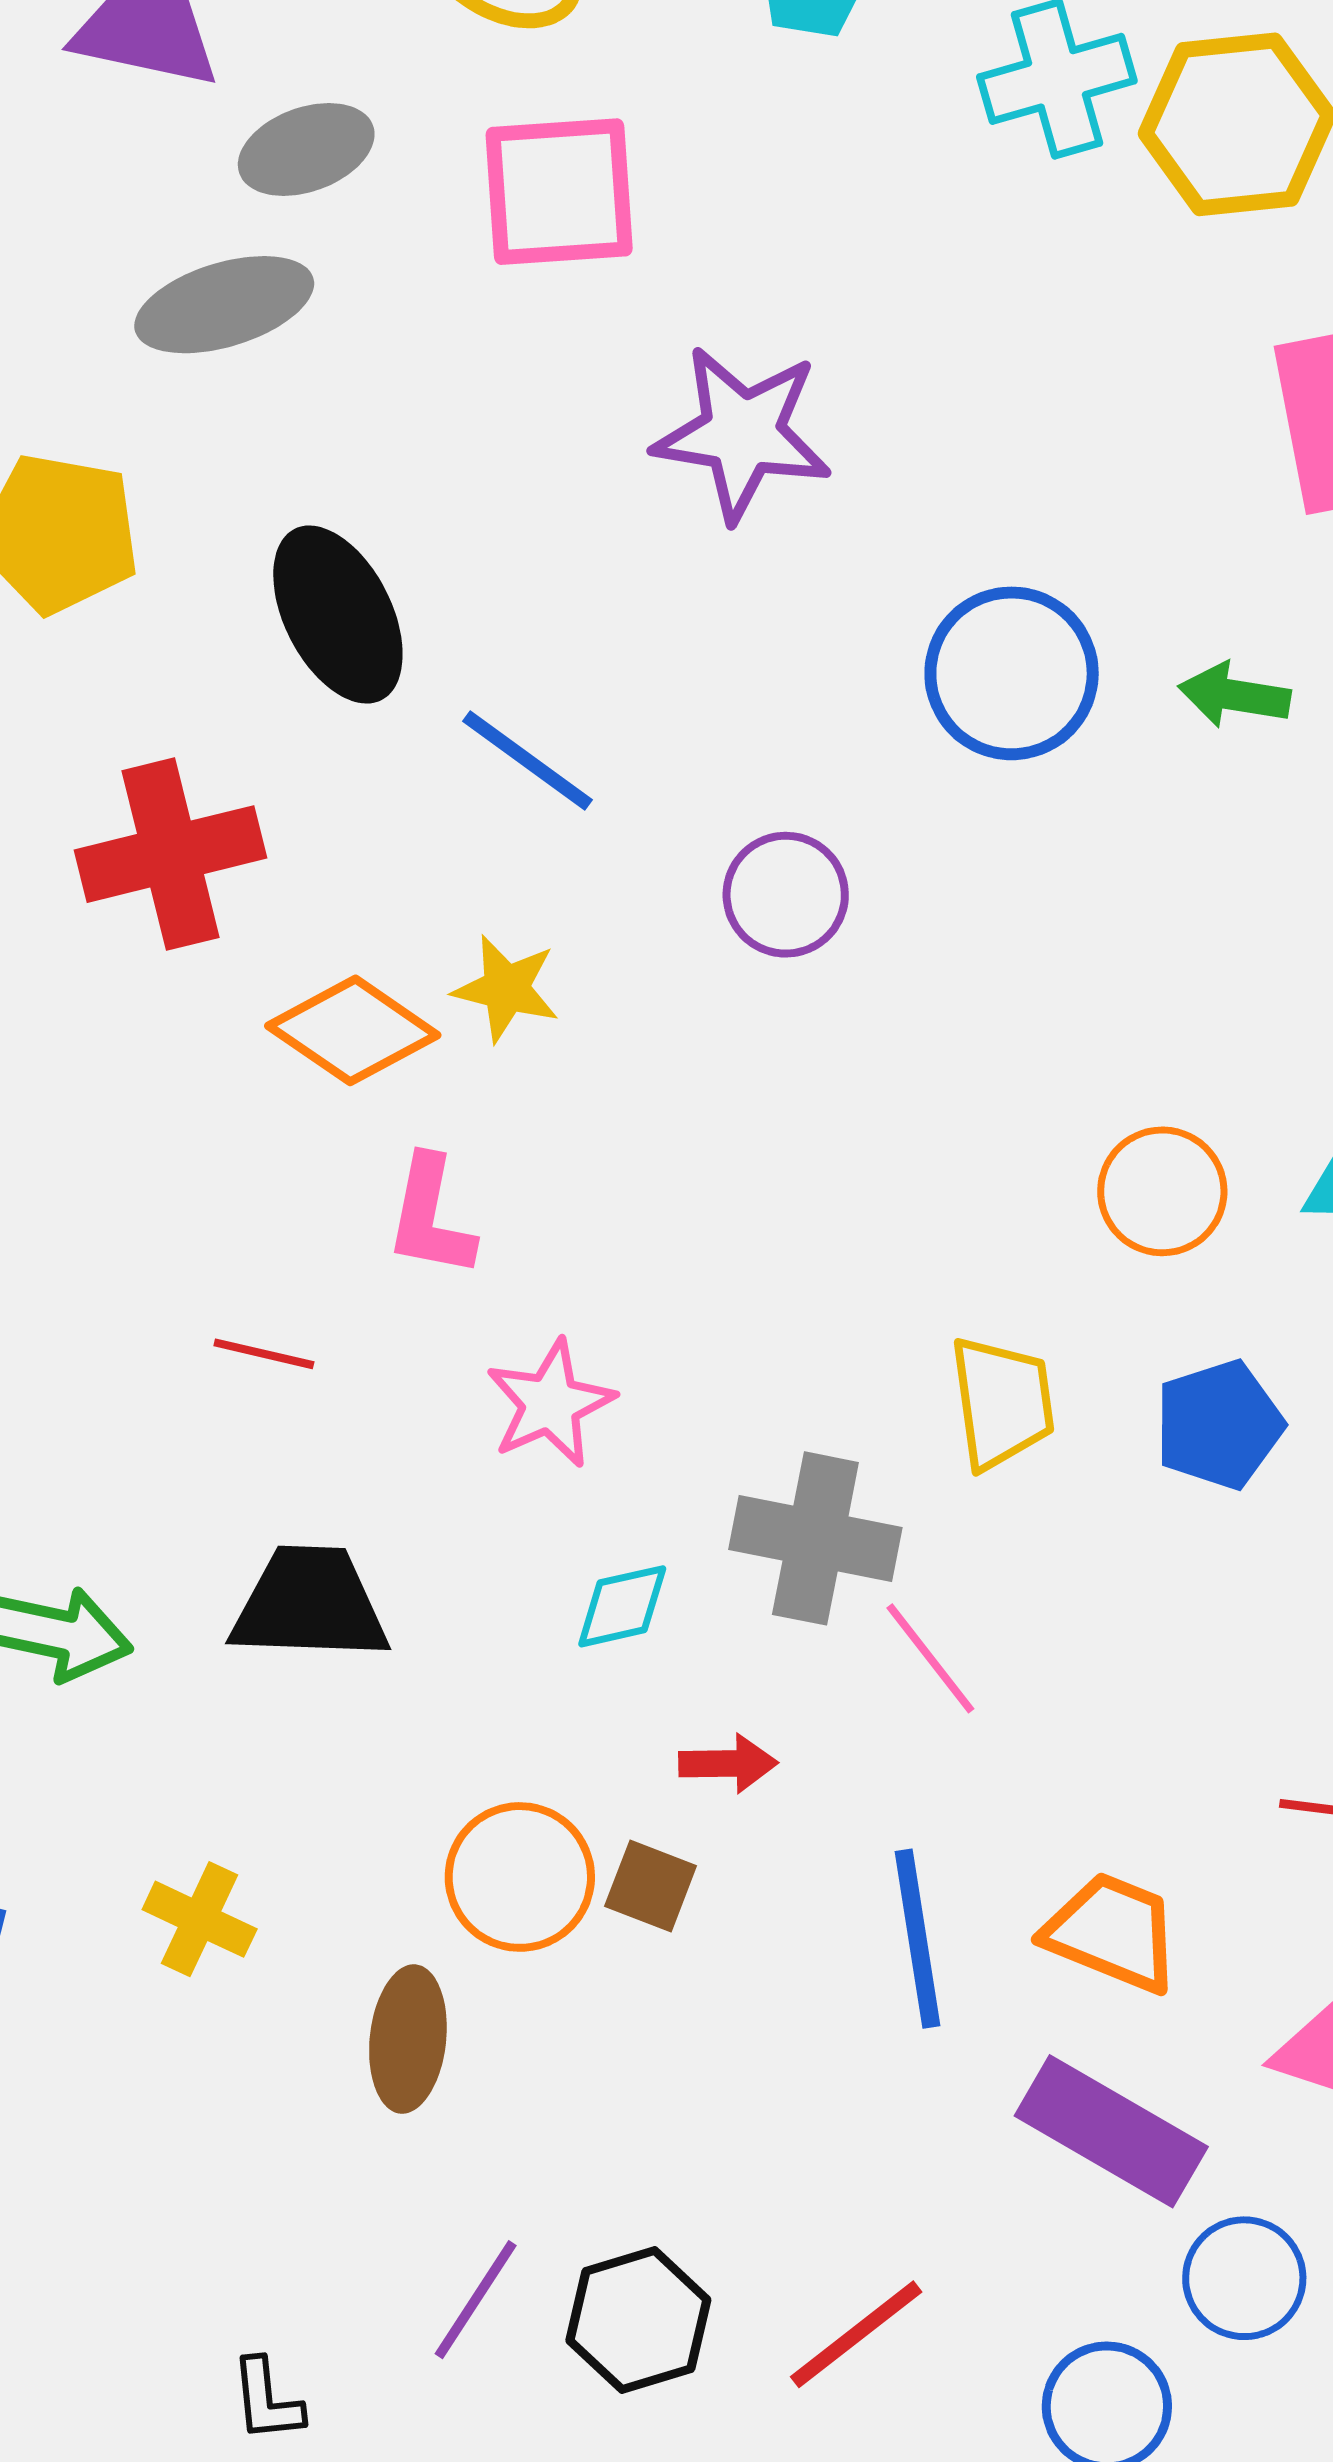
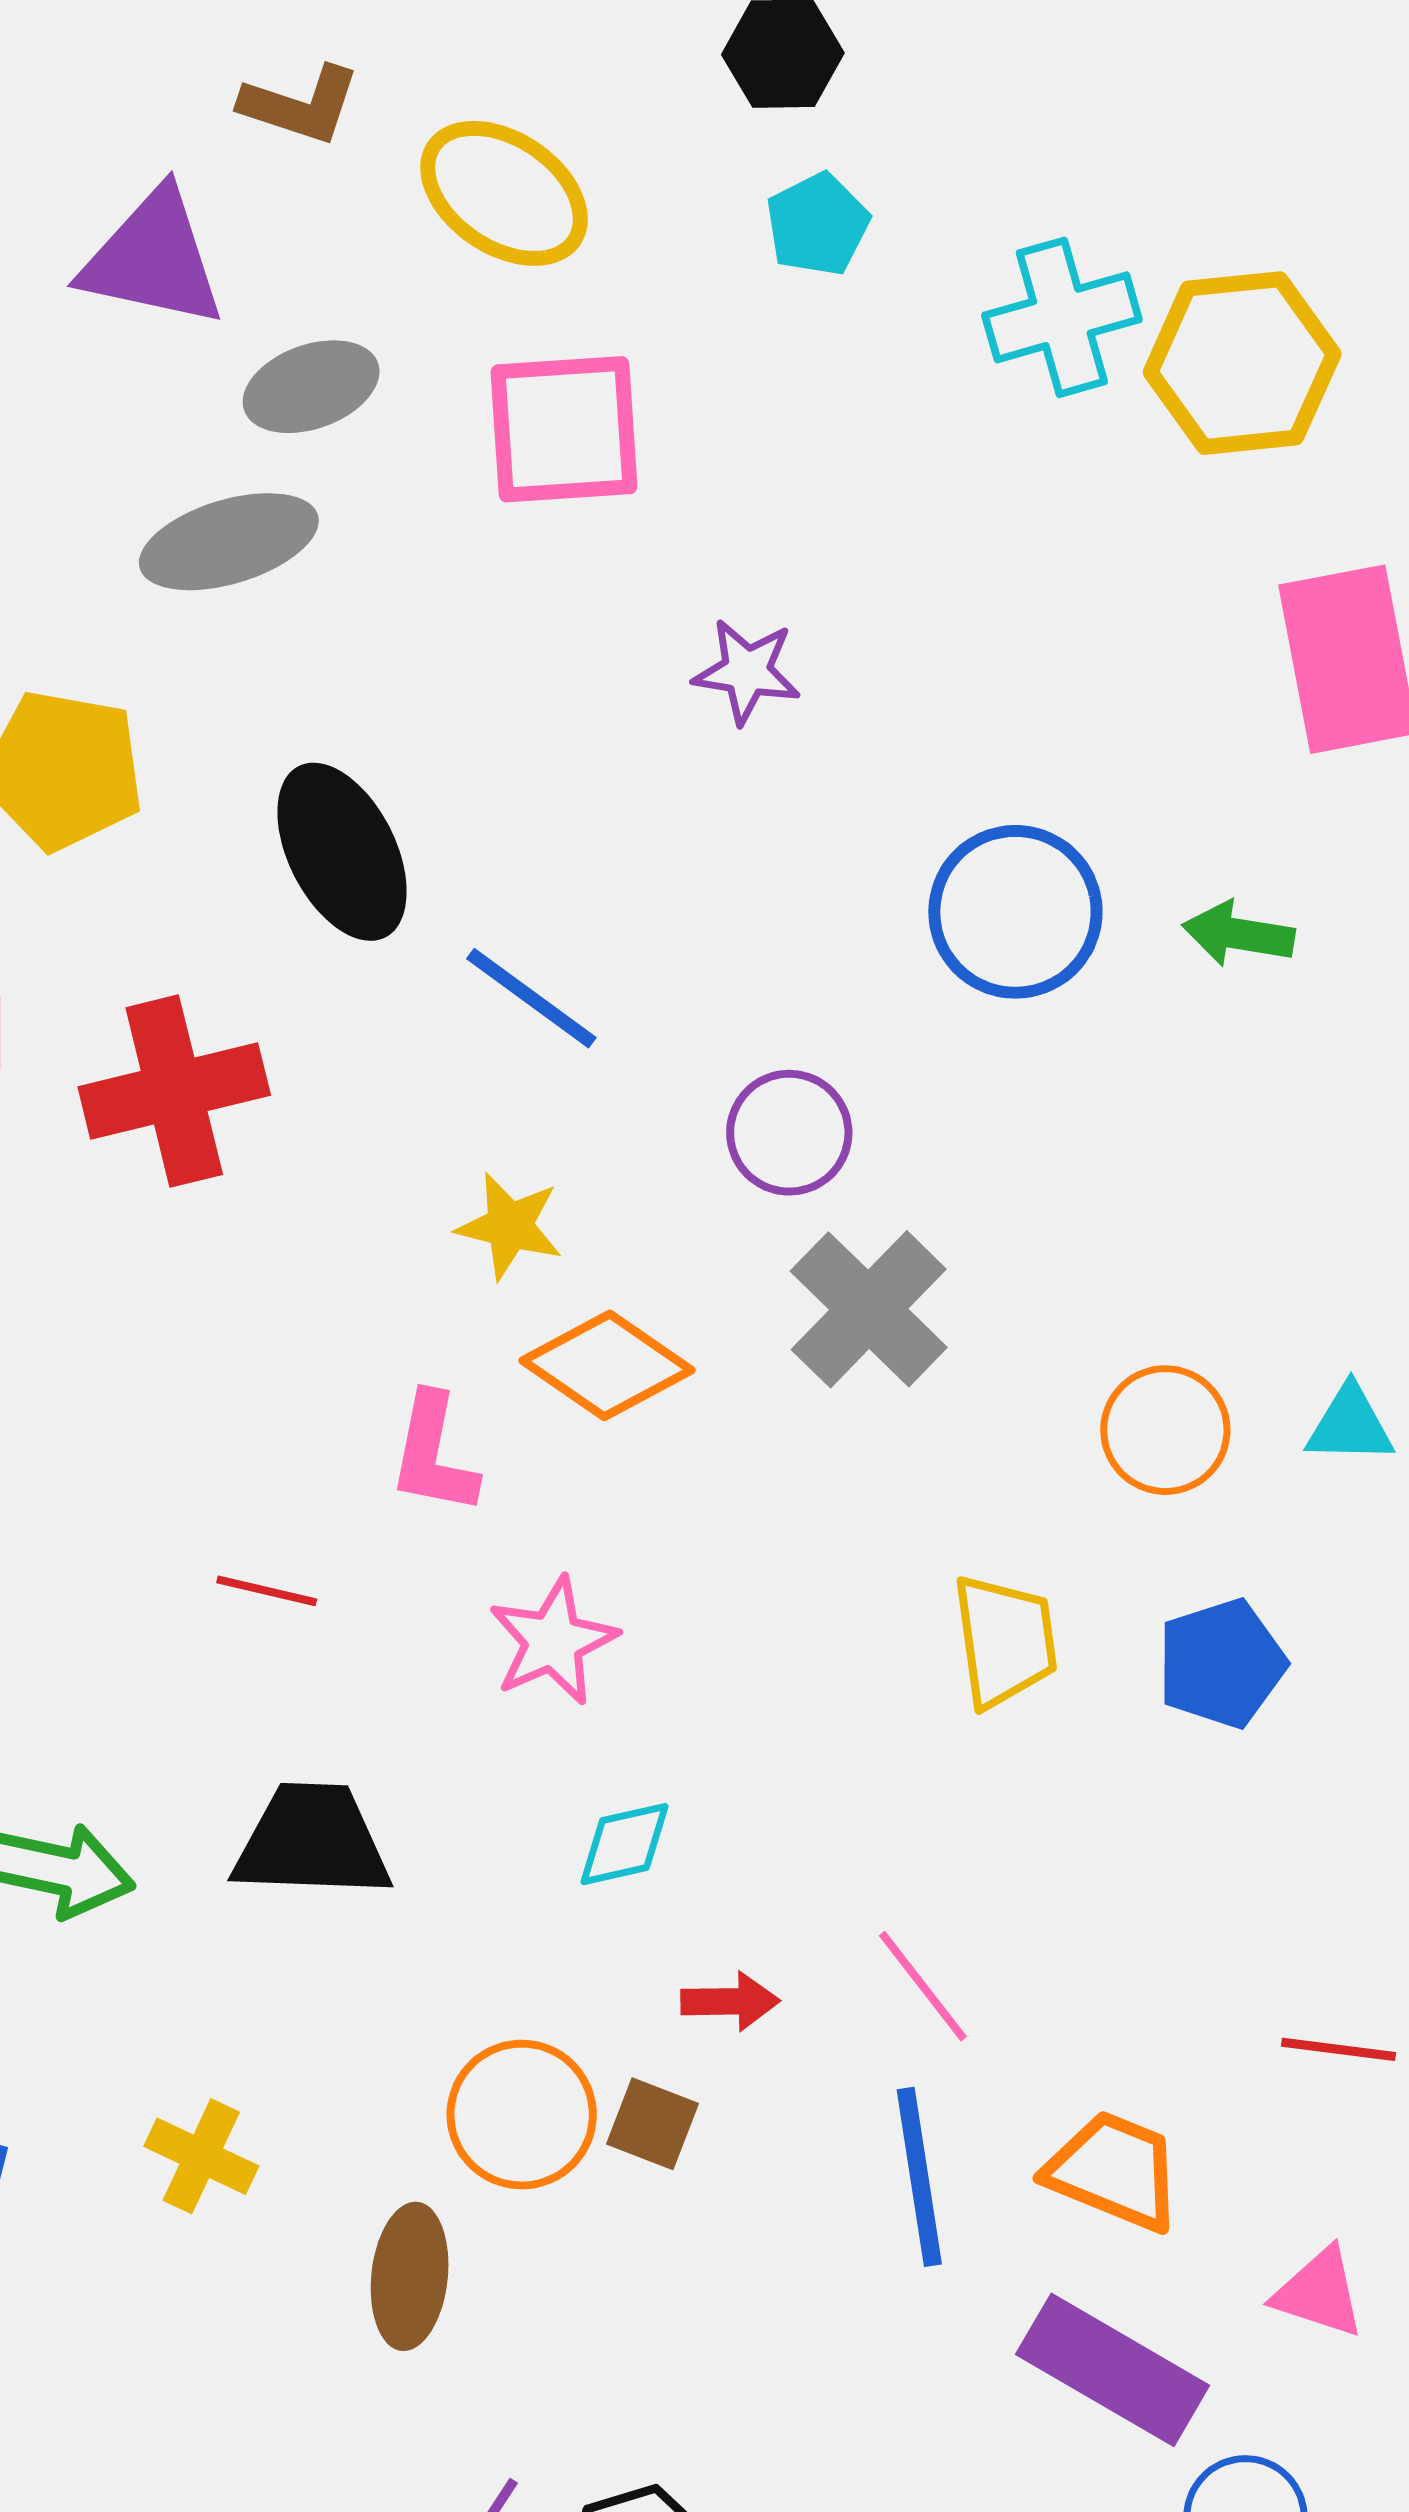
purple star: (742, 433) -> (747, 671), size x0.6
orange diamond: (353, 1030) -> (607, 1365), moved
gray cross: (815, 1538) -> (869, 1309), moved, turned 33
pink line: (930, 1658) -> (923, 1986), moved

